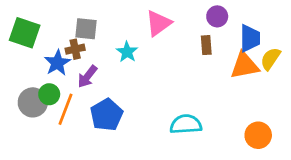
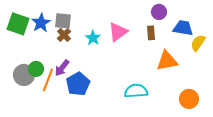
pink triangle: (158, 23) -> (118, 32), moved
blue trapezoid: (250, 38) -> (183, 28), turned -80
brown cross: (75, 49) -> (64, 35), moved, turned -32
blue star: (57, 63) -> (41, 23), moved
orange triangle: (245, 66) -> (167, 61), moved
purple arrow: (87, 76) -> (62, 68), moved

